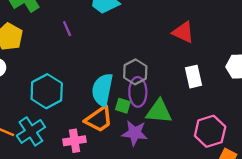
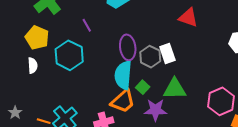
white rectangle: (193, 77) -> (167, 53), moved
cyan hexagon: (47, 91) -> (69, 55), moved
purple ellipse: (138, 92) -> (128, 47), moved
green square: (123, 106) -> (143, 87), turned 32

